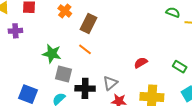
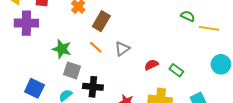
purple cross: (15, 31) -> (26, 23), size x1.6
green rectangle: (180, 67) -> (176, 70), moved
gray triangle: (110, 83) -> (122, 49), moved

